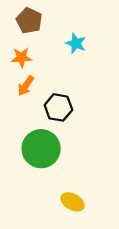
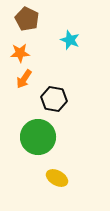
yellow ellipse: (73, 202) -> (57, 178), moved

